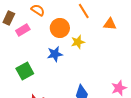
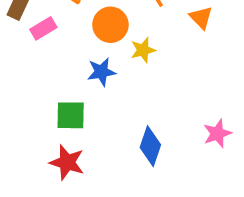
orange triangle: (110, 24) -> (201, 17), turned 40
green square: (25, 71) -> (71, 115), moved, turned 30

